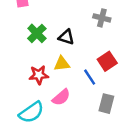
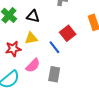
gray rectangle: (106, 104) -> (54, 74), moved

